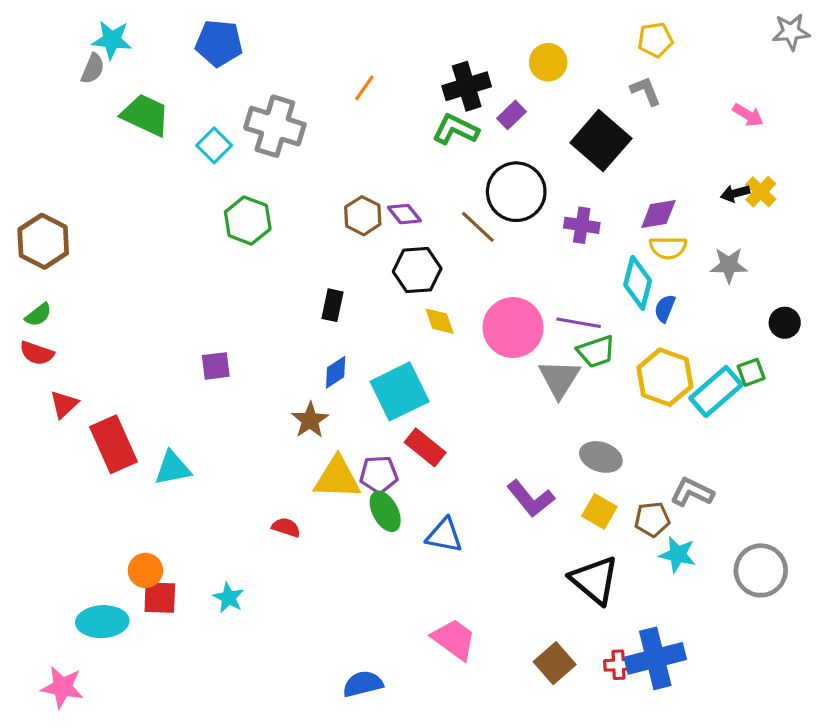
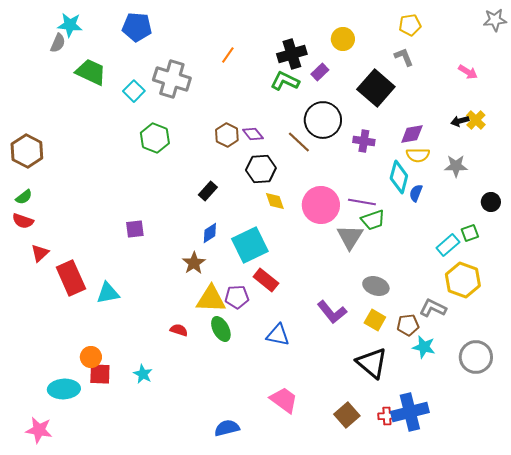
black rectangle: (332, 305) -> (208, 191), turned 30
yellow hexagon: (665, 377) -> (463, 280), moved
cyan rectangle: (716, 391) -> (448, 245), size x0.7
green ellipse: (385, 511) -> (221, 329), moved

